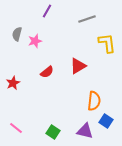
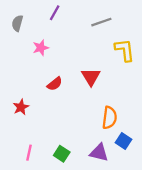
gray semicircle: (17, 34) -> (17, 23), moved
red triangle: (78, 66) -> (91, 77), turned -30
red star: (13, 83) -> (21, 107), moved
pink line: (16, 128) -> (29, 153), moved, turned 64

